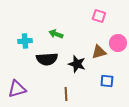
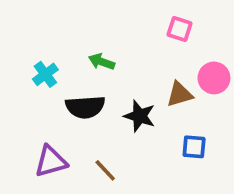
cyan cross: (25, 41) -> (45, 74), turned -32
purple triangle: (17, 89) -> (51, 161), moved
brown line: (66, 94) -> (105, 170), moved, turned -40

